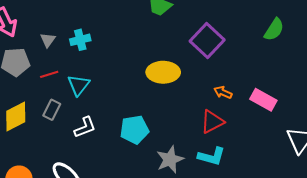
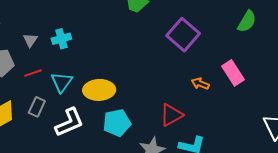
yellow ellipse: (163, 72) -> (99, 90), moved
pink rectangle: (263, 100) -> (233, 73), moved, turned 30
red triangle: (212, 122) -> (171, 115), moved
white L-shape: (85, 127) -> (69, 122), size x1.4

